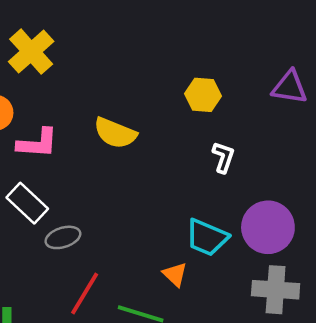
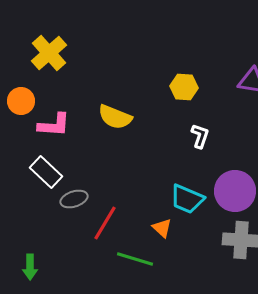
red line: (85, 293) -> (105, 223), moved

